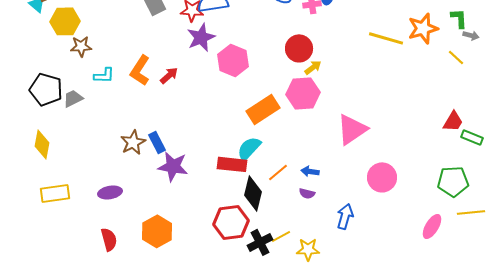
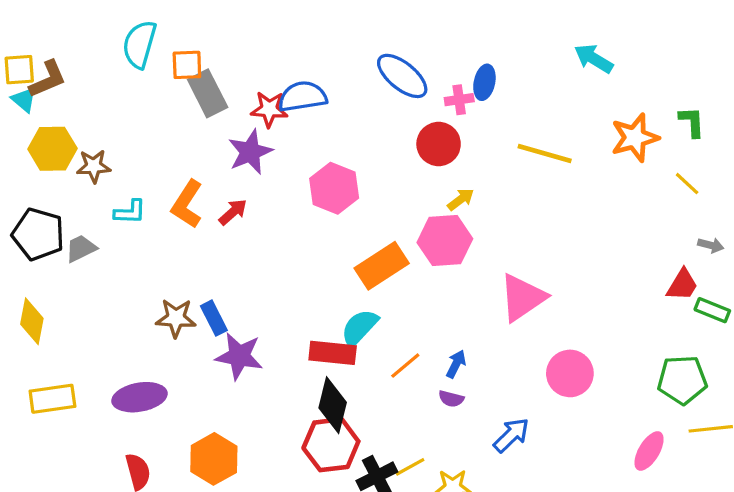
yellow hexagon: (65, 21) -> (52, 149), moved
gray arrow: (471, 35) -> (711, 245), moved
purple star: (201, 37) -> (250, 152), moved
yellow line: (386, 38) -> (545, 153), moved
red circle: (299, 48) -> (439, 144), moved
brown star: (133, 142) -> (176, 318), turned 30
blue arrow: (310, 171) -> (456, 364), turned 108
purple ellipse: (110, 192) -> (139, 397), size x1.4
black diamond: (253, 193) -> (333, 405), moved
blue arrow: (345, 216) -> (511, 435), turned 30

